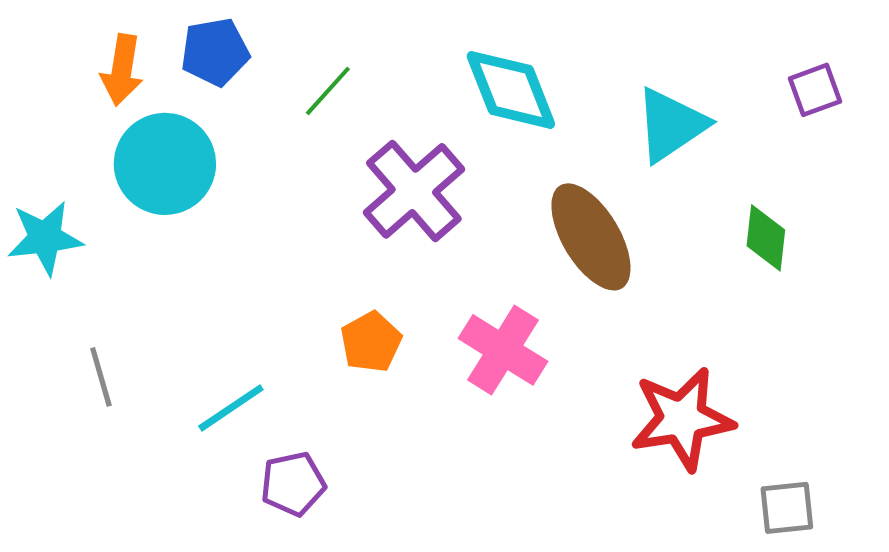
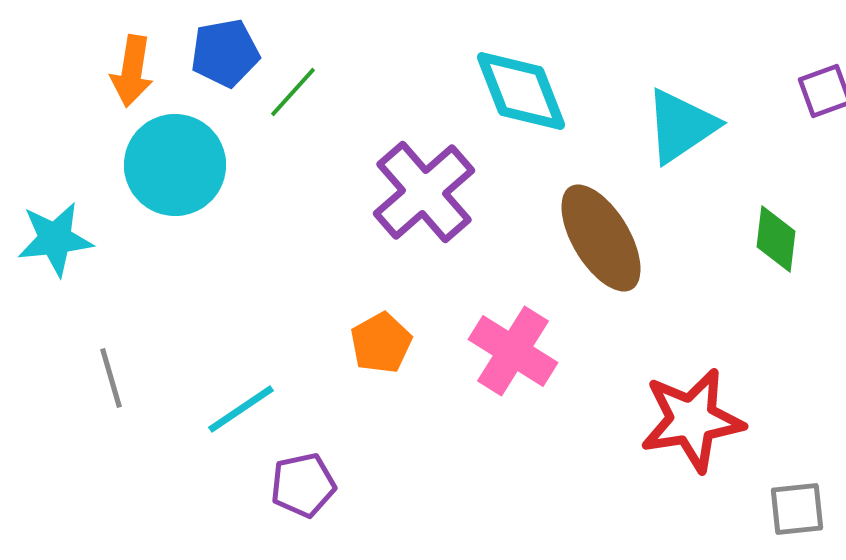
green line: (328, 91) -> (293, 92), moved

